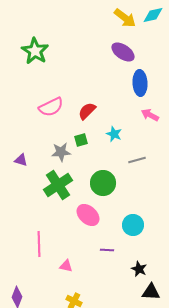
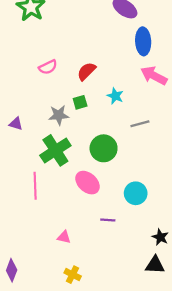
pink semicircle: (51, 107) -> (48, 67), size x0.7
pink arrow: (150, 115) -> (154, 76), size x1.4
pink line: (39, 244) -> (35, 186), moved
black star: (139, 269) -> (160, 237), moved

